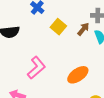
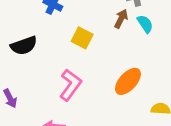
yellow square: (58, 27) -> (82, 38), moved

